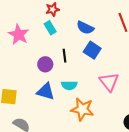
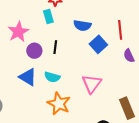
blue semicircle: (85, 28) -> (82, 25), turned -30
pink star: (19, 35) -> (18, 32), moved
blue square: (92, 50) -> (98, 44), moved

